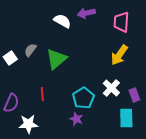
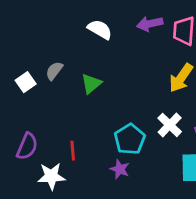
purple arrow: (86, 13) -> (150, 24), moved
green triangle: (56, 59) -> (91, 84), size x0.7
red line: (42, 94) -> (73, 151), moved

